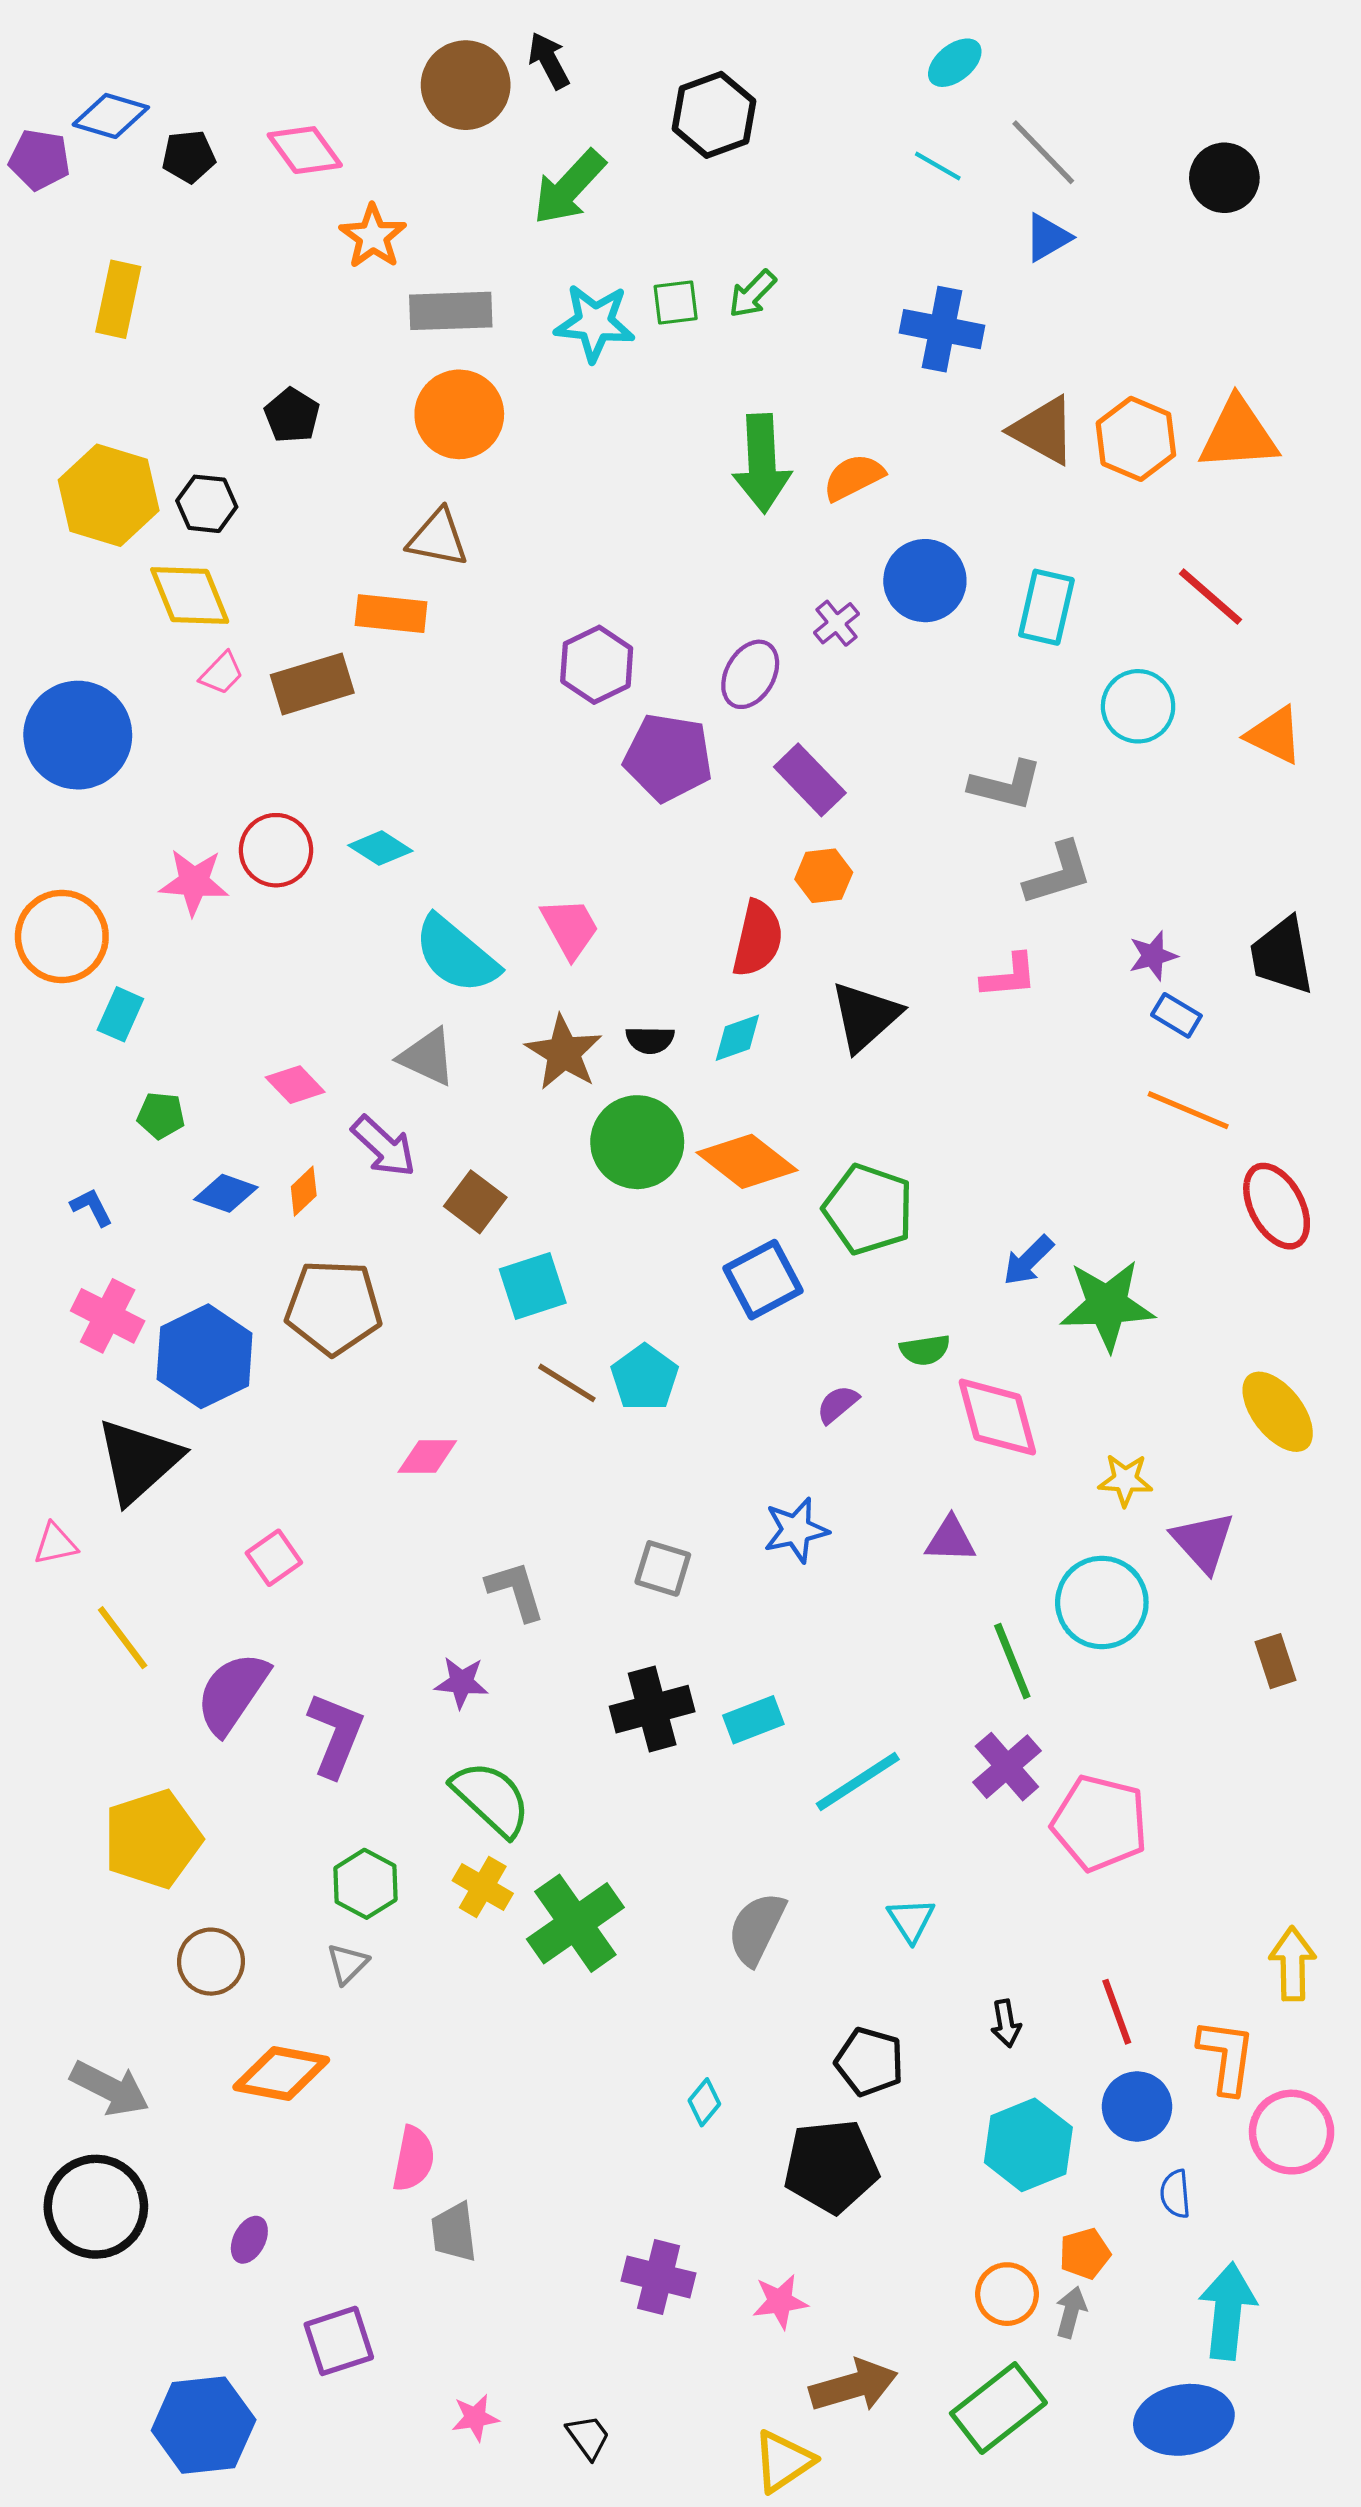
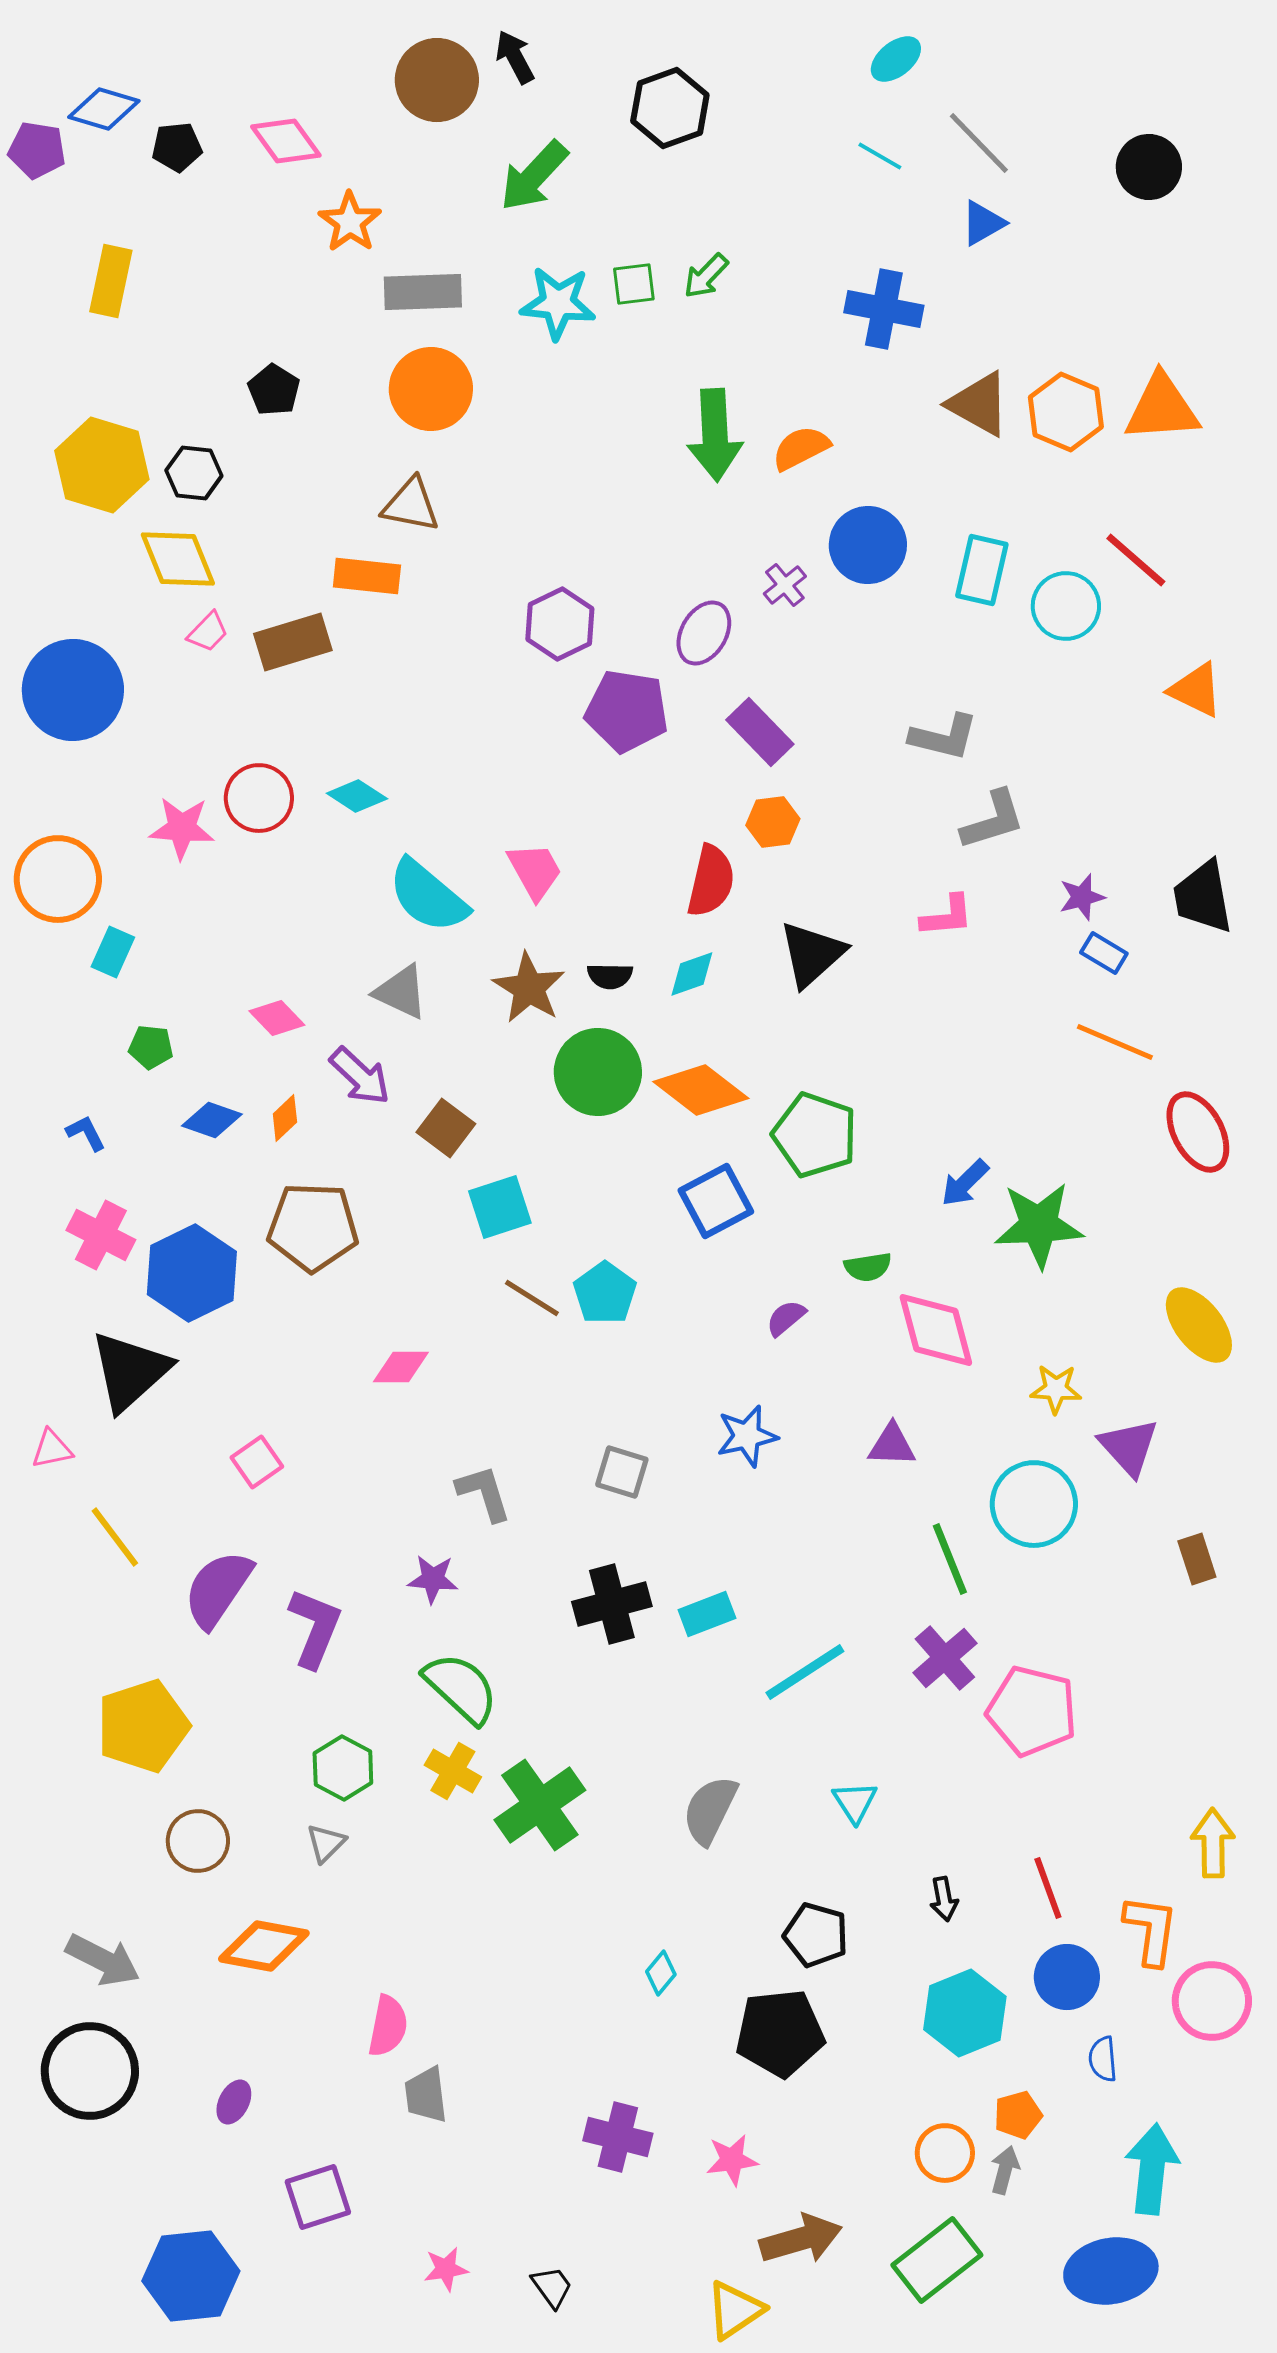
cyan circle: (1138, 706) -> (1066, 606), moved

